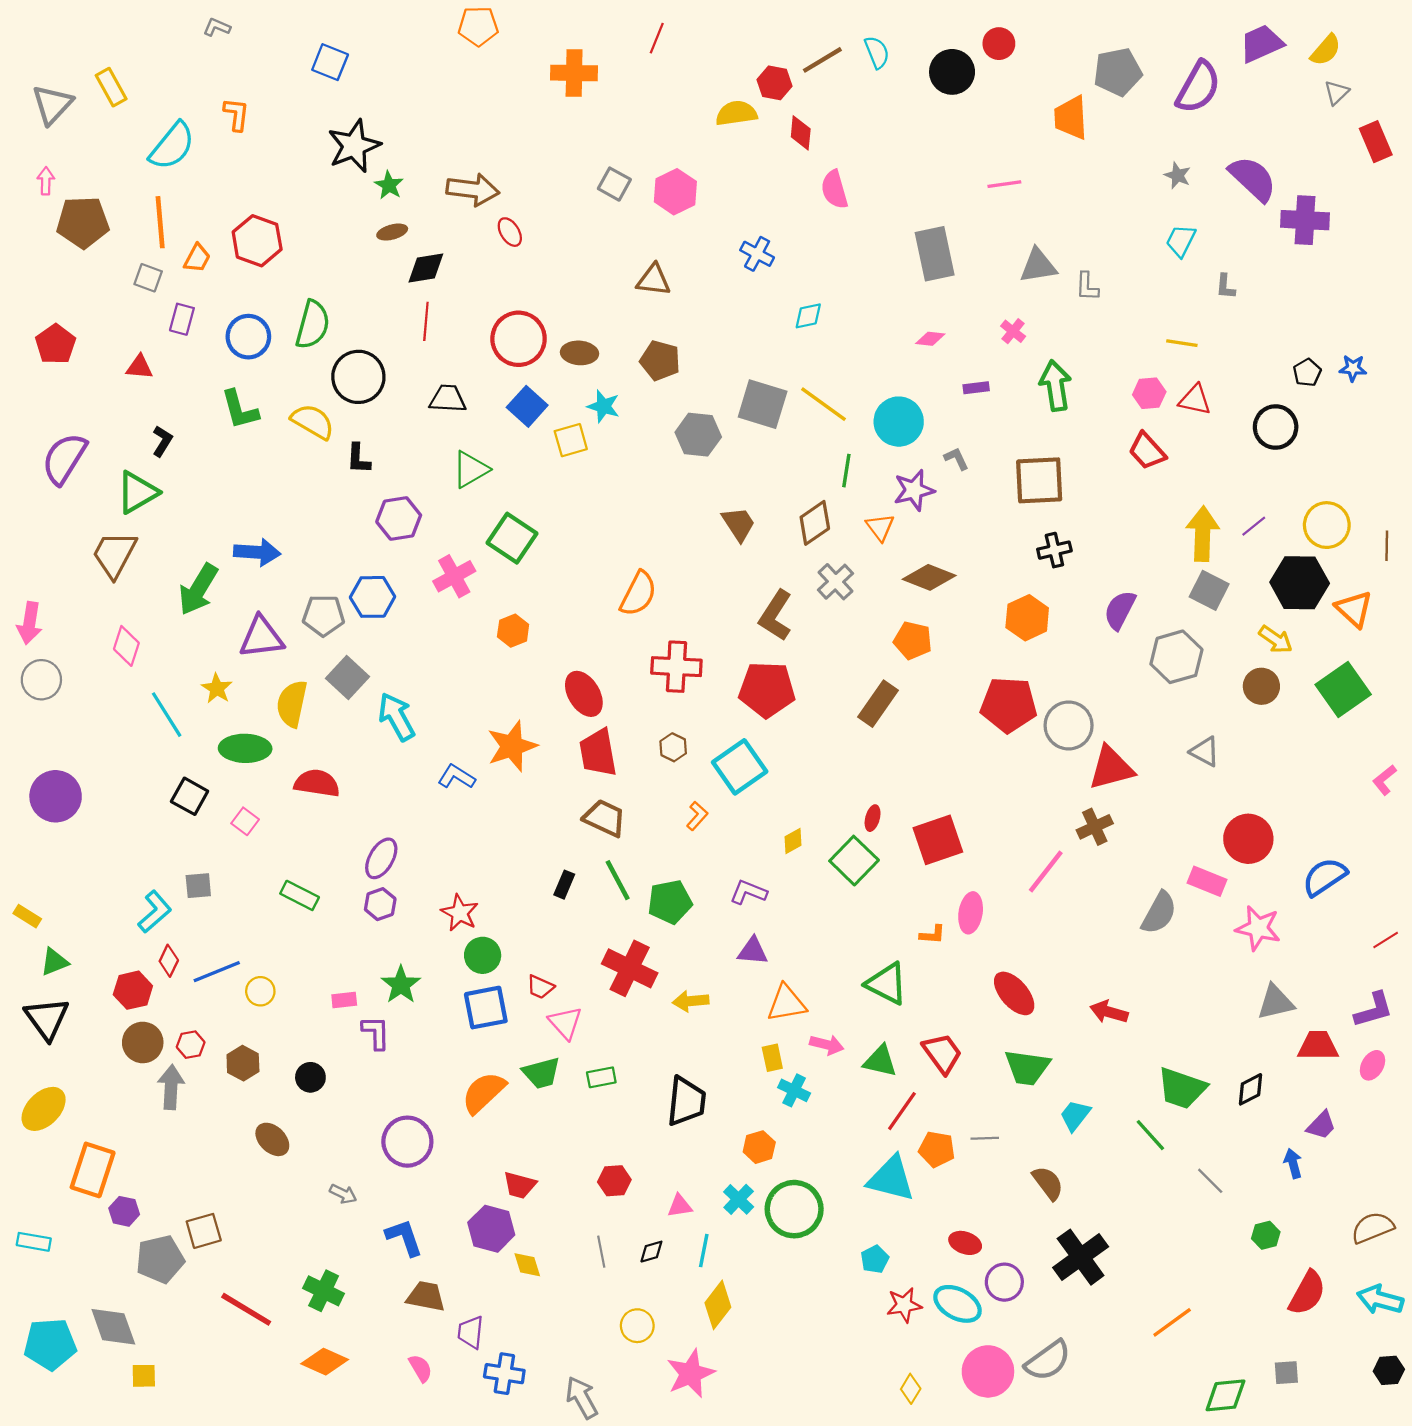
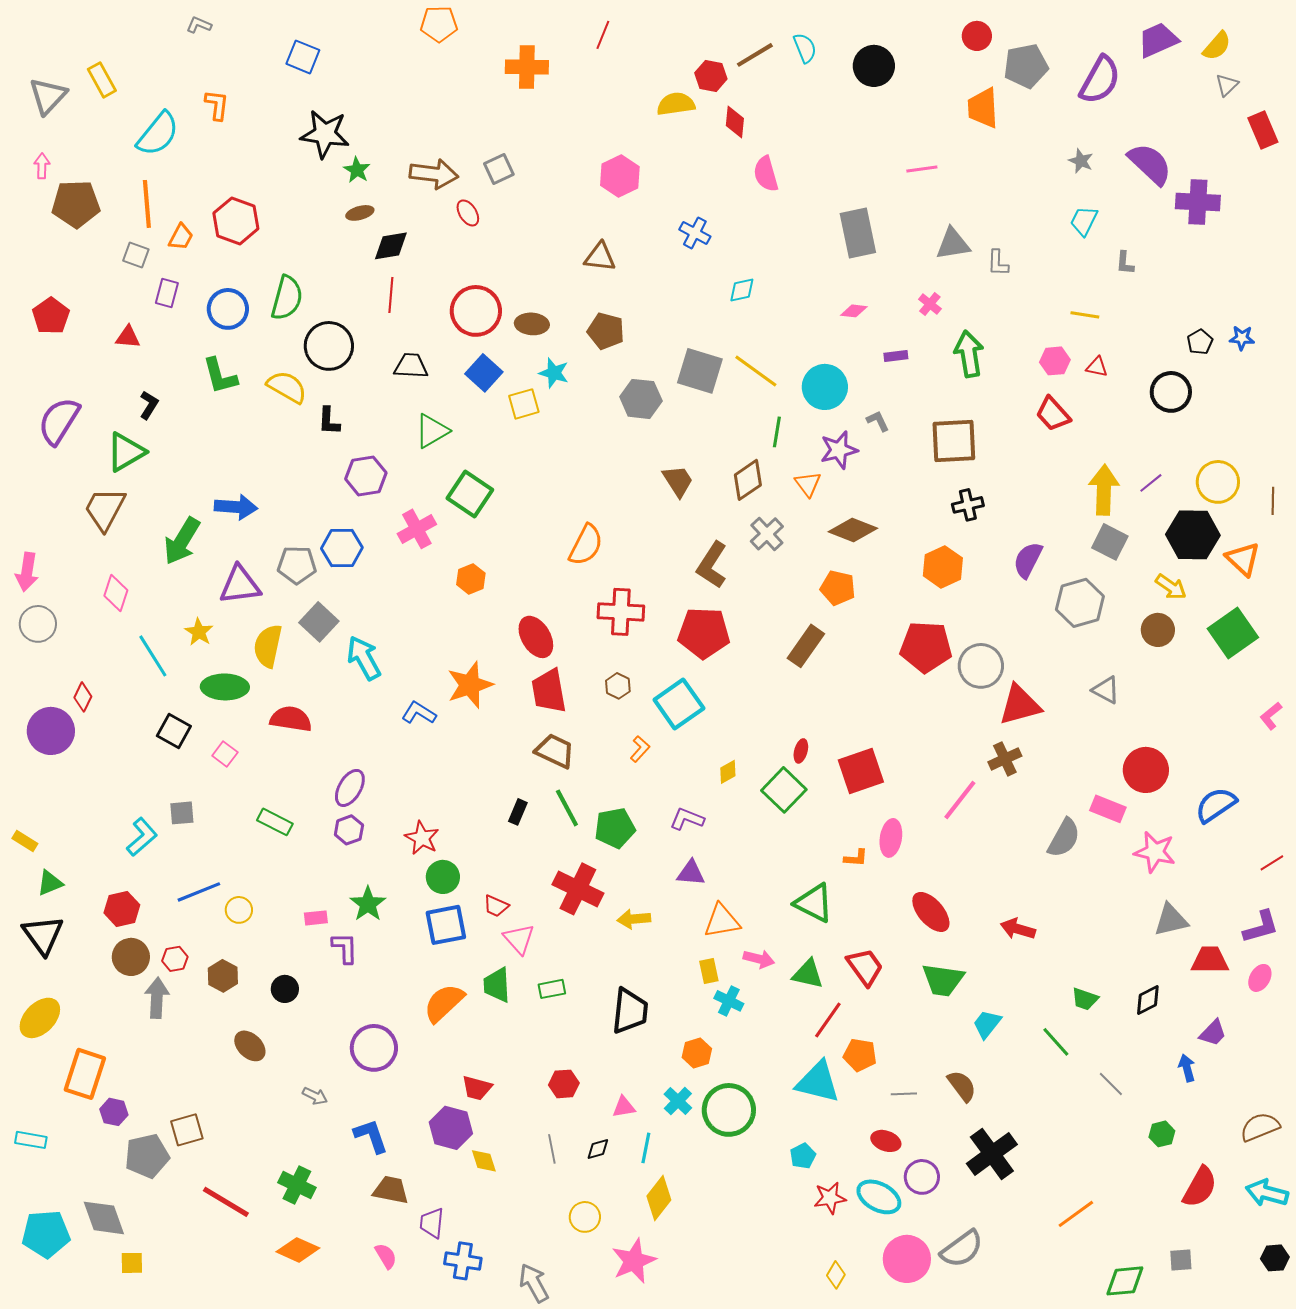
red circle: (999, 44) -> (977, 36), moved
black star: (354, 146) -> (325, 134), turned 30
gray square: (614, 184) -> (499, 169), moved, turned 36
red triangle: (1195, 400) -> (1097, 367), size x0.7
red diamond: (169, 961) -> (83, 697), moved
green trapezoid: (541, 1073) -> (497, 985), turned 102
green trapezoid: (1182, 1088) -> (1085, 999), size x0.6
gray line: (985, 1138) -> (904, 1094), moved

